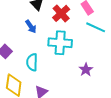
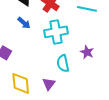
cyan semicircle: (32, 62) -> (63, 63), moved

